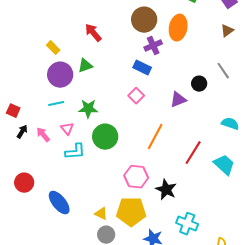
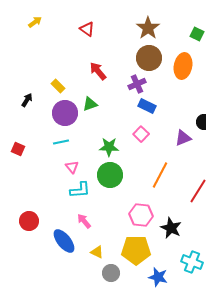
purple cross: (153, 46) -> (137, 84), moved
green star: (88, 109) -> (109, 147), moved
black arrow: (22, 132) -> (27, 100), moved
pink arrow: (43, 135) -> (84, 221), moved
yellow triangle: (101, 214) -> (97, 252), moved

